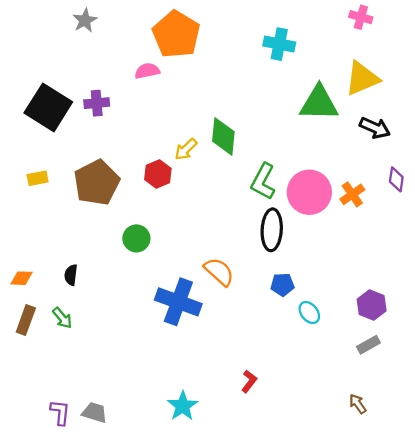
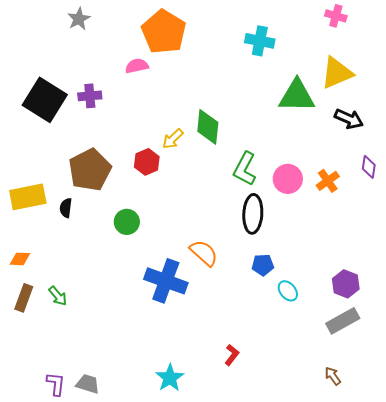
yellow rectangle: (38, 178) -> (28, 197), moved, size x1.8
pink circle: (309, 192) -> (288, 179), size x0.7
black semicircle: (71, 275) -> (66, 208), moved
gray rectangle: (368, 345) -> (343, 321), size x1.5

